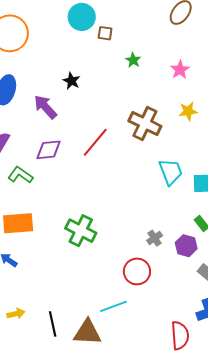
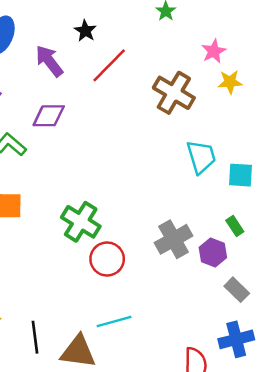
pink star: (180, 70) -> (214, 51), moved
red line: (95, 142) -> (109, 65), moved
gray cross: (155, 238) -> (174, 239), size x1.8
red circle: (137, 271) -> (107, 259), moved

